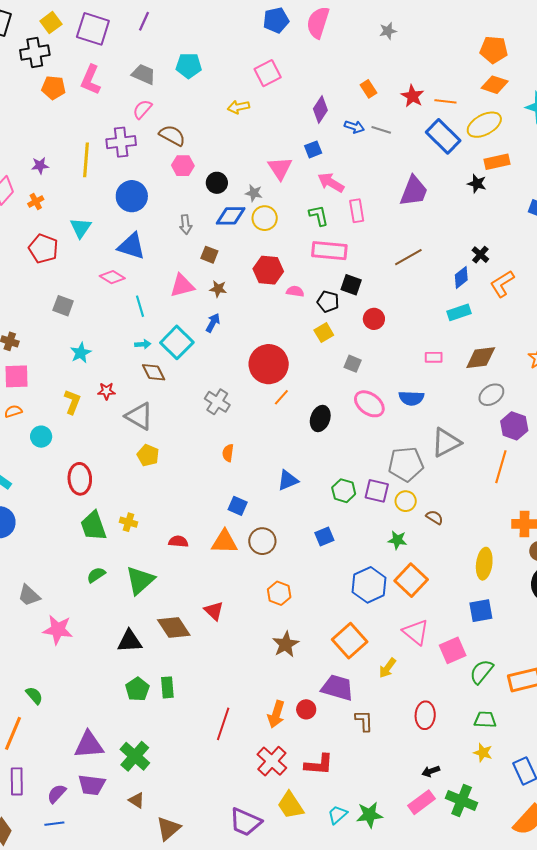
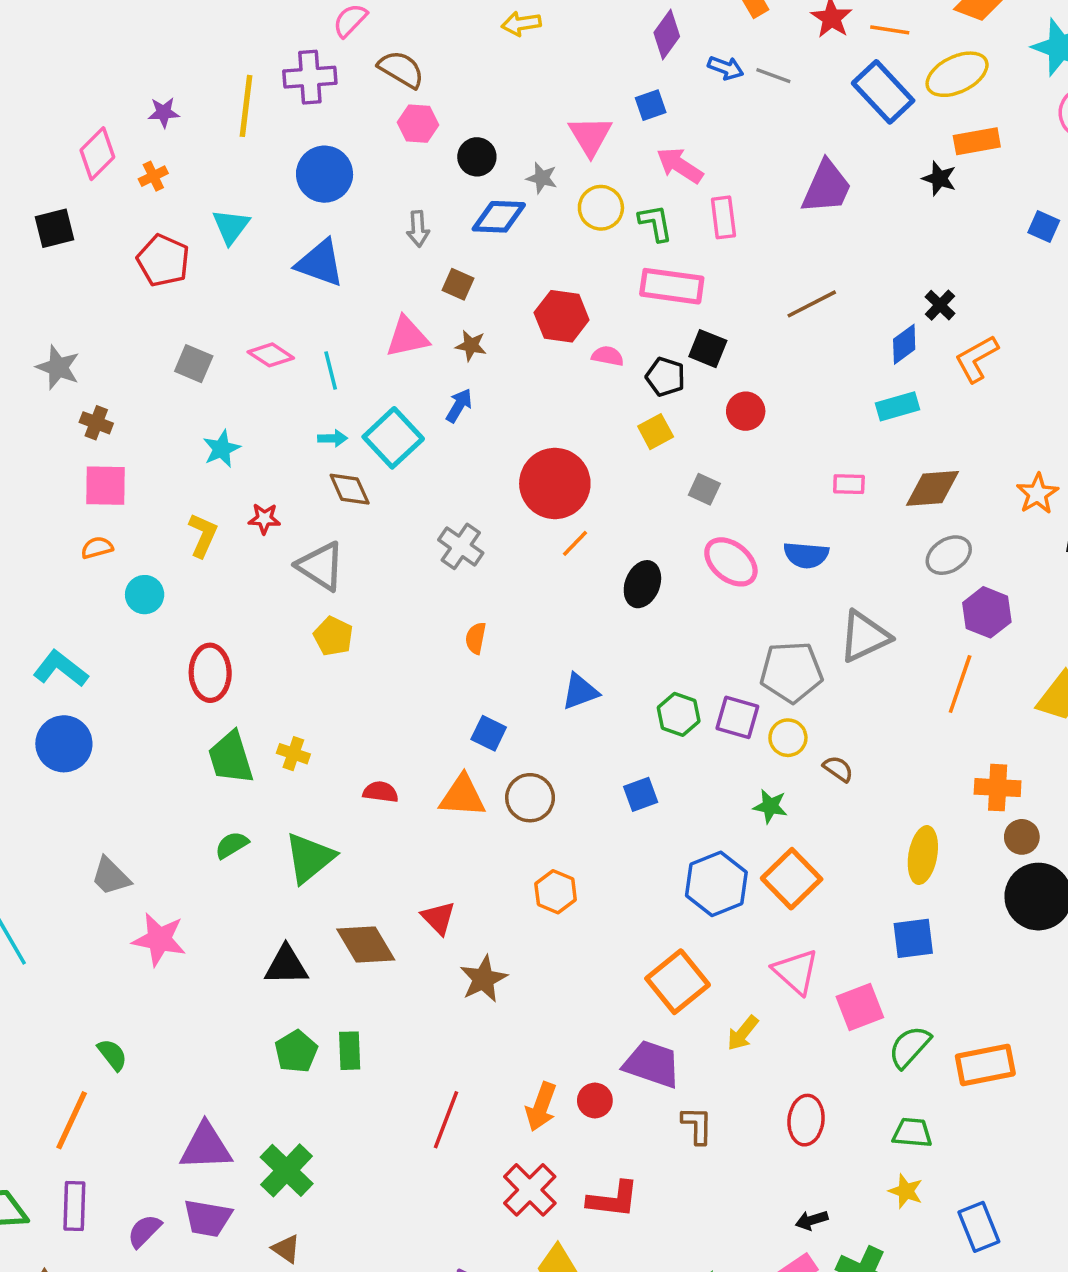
yellow circle: (265, 218) -> (601, 208), moved
pink diamond: (112, 277) -> (271, 355), moved
brown star: (286, 644) -> (483, 979), moved

